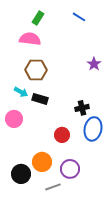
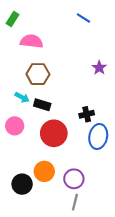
green rectangle: (38, 18) -> (13, 19), moved
red circle: (62, 135) -> (54, 133), moved, size x1.6
gray line: (53, 187) -> (75, 202), moved, turned -56

